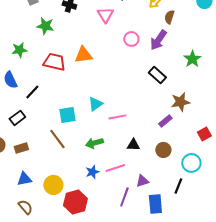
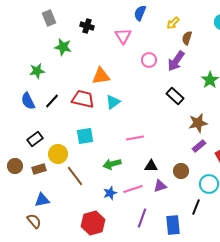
red trapezoid: (54, 62) -> (83, 99), moved
black line: (32, 92) -> (52, 101), moved
cyan triangle: (95, 104) -> (113, 102), moved
purple rectangle: (165, 121) -> (199, 146), moved
brown line: (57, 139) -> (75, 176), moved
purple triangle: (142, 181) -> (160, 186), moved
yellow circle: (53, 185) -> (58, 154), moved
brown semicircle: (25, 207) -> (34, 221), moved

